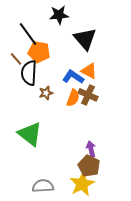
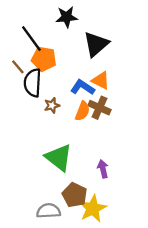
black triangle: (85, 39) -> (96, 44), turned 30
green triangle: (30, 134) -> (59, 158), moved
brown pentagon: (89, 166) -> (75, 195), moved

